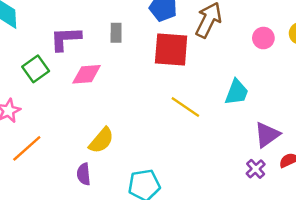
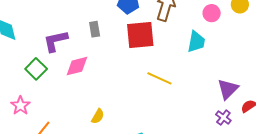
cyan trapezoid: (237, 92) -> (196, 42), moved
yellow semicircle: (101, 140) -> (98, 116), size x0.7

